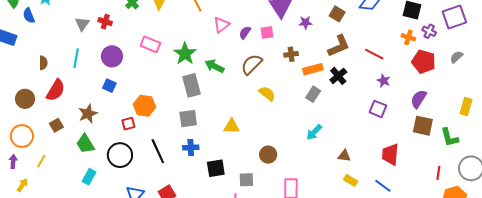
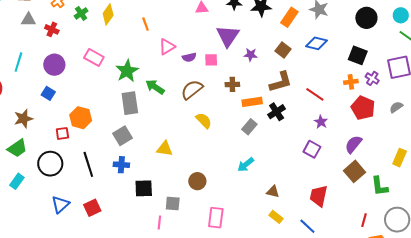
gray triangle: (82, 24) -> (28, 20), moved, turned 49
purple semicircle: (245, 33) -> (189, 57), turned -144
orange cross: (408, 37) -> (351, 82), turned -32
gray square: (188, 119) -> (122, 136), turned -30
brown square: (423, 126) -> (354, 171), turned 30
green trapezoid: (85, 144) -> (17, 148), turned -100

